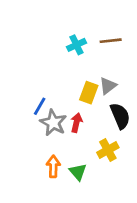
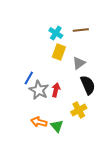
cyan cross: (76, 45) -> (56, 33), turned -32
yellow rectangle: (89, 93) -> (59, 52), moved
orange arrow: (53, 166) -> (39, 122), turned -77

